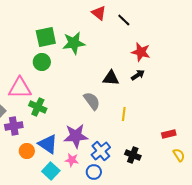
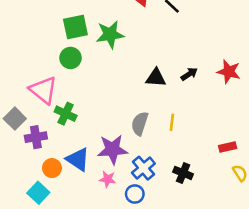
red star: (141, 52) -> (229, 72), moved
pink triangle: (20, 88) -> (43, 90), turned 40
gray semicircle: (92, 101) -> (140, 124), moved, turned -126
cyan square: (51, 171) -> (38, 193), moved

